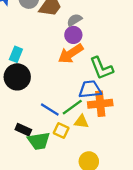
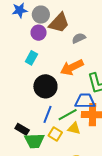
purple circle: (73, 35) -> (39, 33), moved
cyan rectangle: (16, 54) -> (31, 58), moved
black circle: (17, 77) -> (45, 86), moved
blue line: (50, 109) -> (48, 114), turned 72

